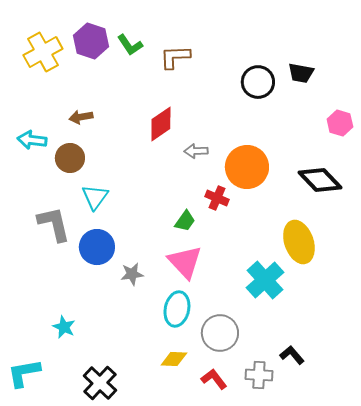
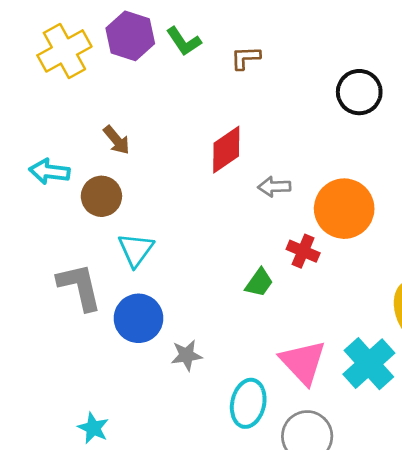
brown L-shape: (175, 57) -> (245, 58), size x0.7
brown arrow: (81, 117) -> (117, 140), turned -120
pink triangle: (185, 262) -> (303, 362), moved

